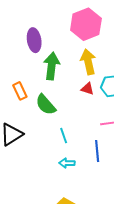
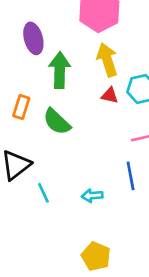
orange rectangle: (20, 91) -> (21, 107), turned 48
cyan line: (64, 136) -> (43, 193), moved

